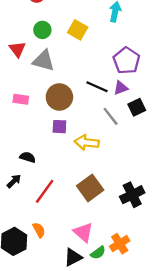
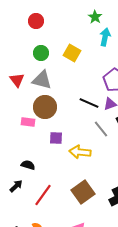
red triangle: (17, 49) -> (17, 80), moved
brown circle: (59, 97) -> (45, 107), moved
pink rectangle: (21, 99) -> (28, 122), moved

